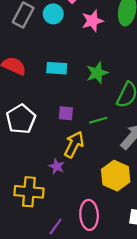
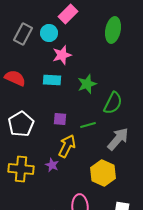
pink star: (92, 21) -> (62, 55), moved
yellow cross: (29, 192) -> (21, 169), moved

